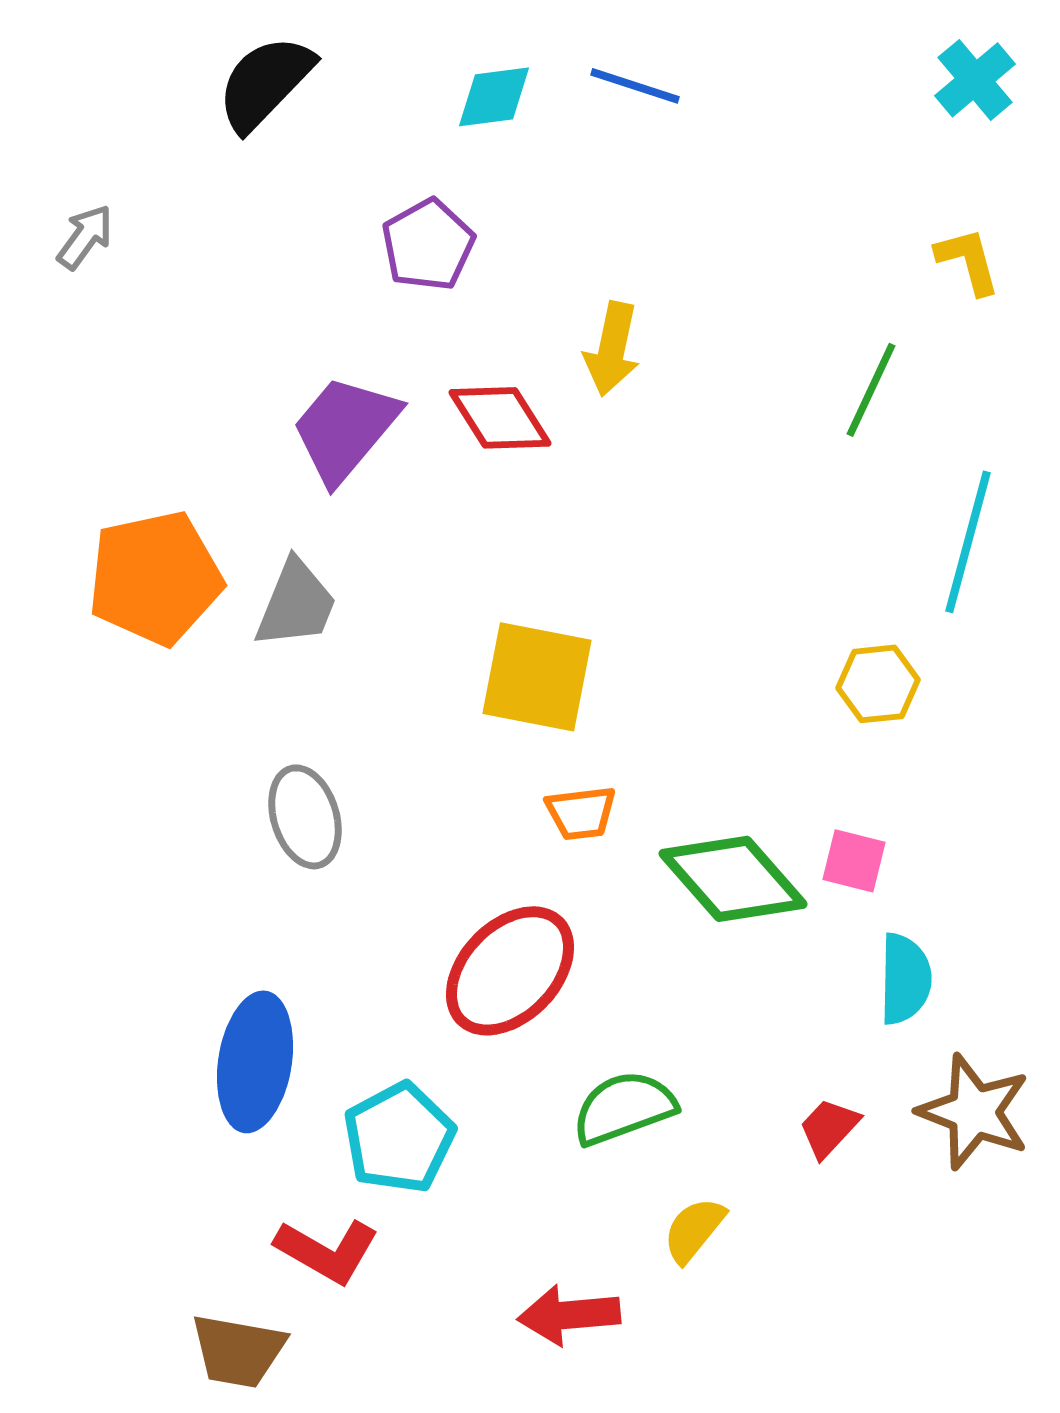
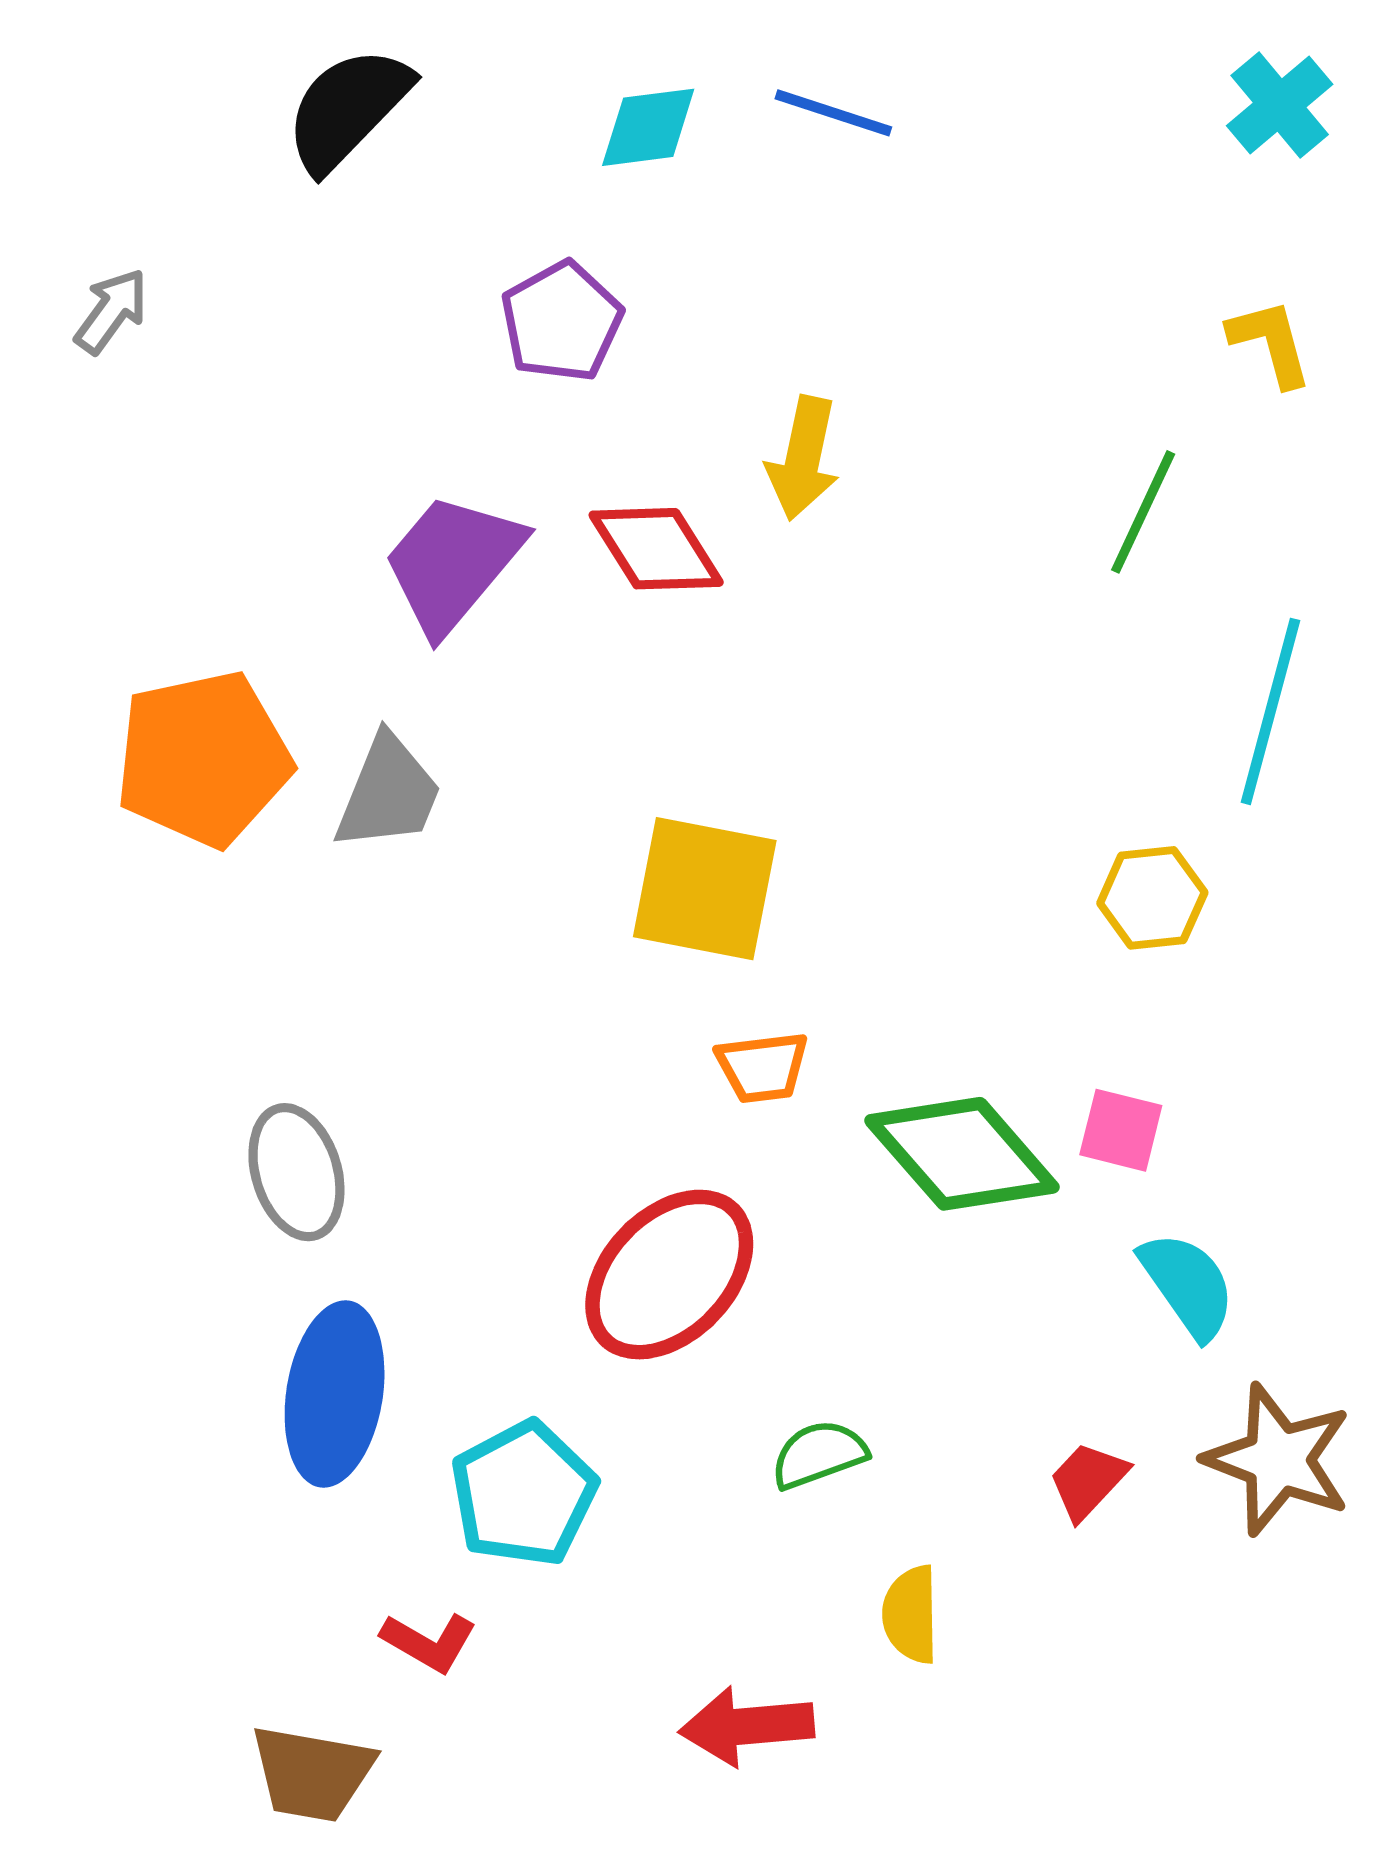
gray ellipse: (305, 817) -> (296, 1172), moved
cyan semicircle: (905, 979) -> (1188, 1285), turned -36
green semicircle: (624, 1108) -> (819, 1454), size x0.7
yellow semicircle: (694, 1230) -> (911, 1615), turned -40
red L-shape: (327, 1251) -> (429, 1642), size x0.7

